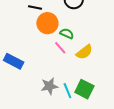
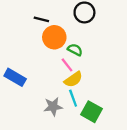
yellow semicircle: (84, 52) -> (73, 79), moved
cyan line: (67, 91) -> (73, 98), moved

